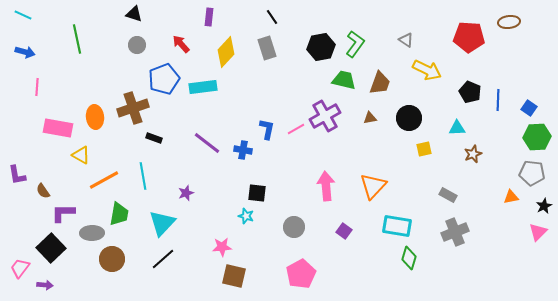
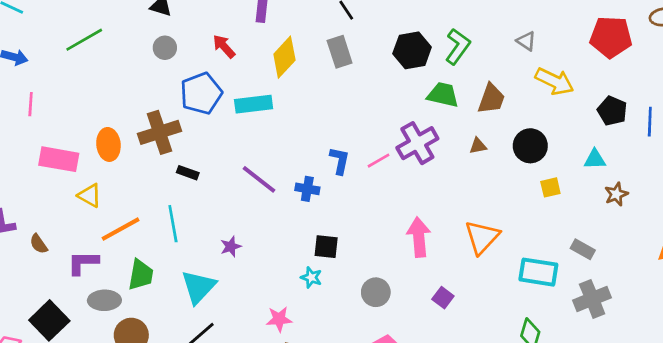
green line: (77, 39) -> (84, 40), turned 72
purple L-shape: (63, 213) -> (83, 263), moved
cyan rectangle: (397, 226) -> (538, 272), moved

